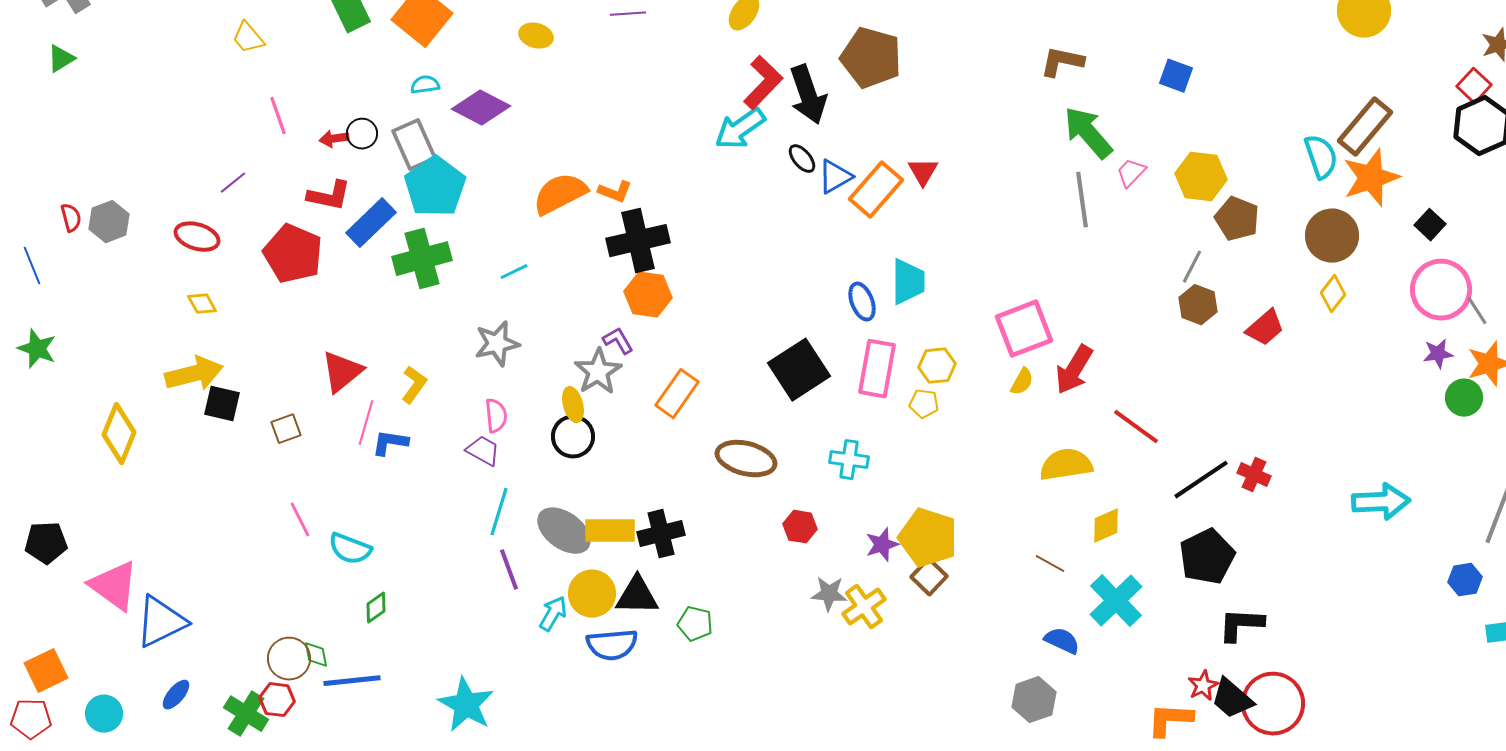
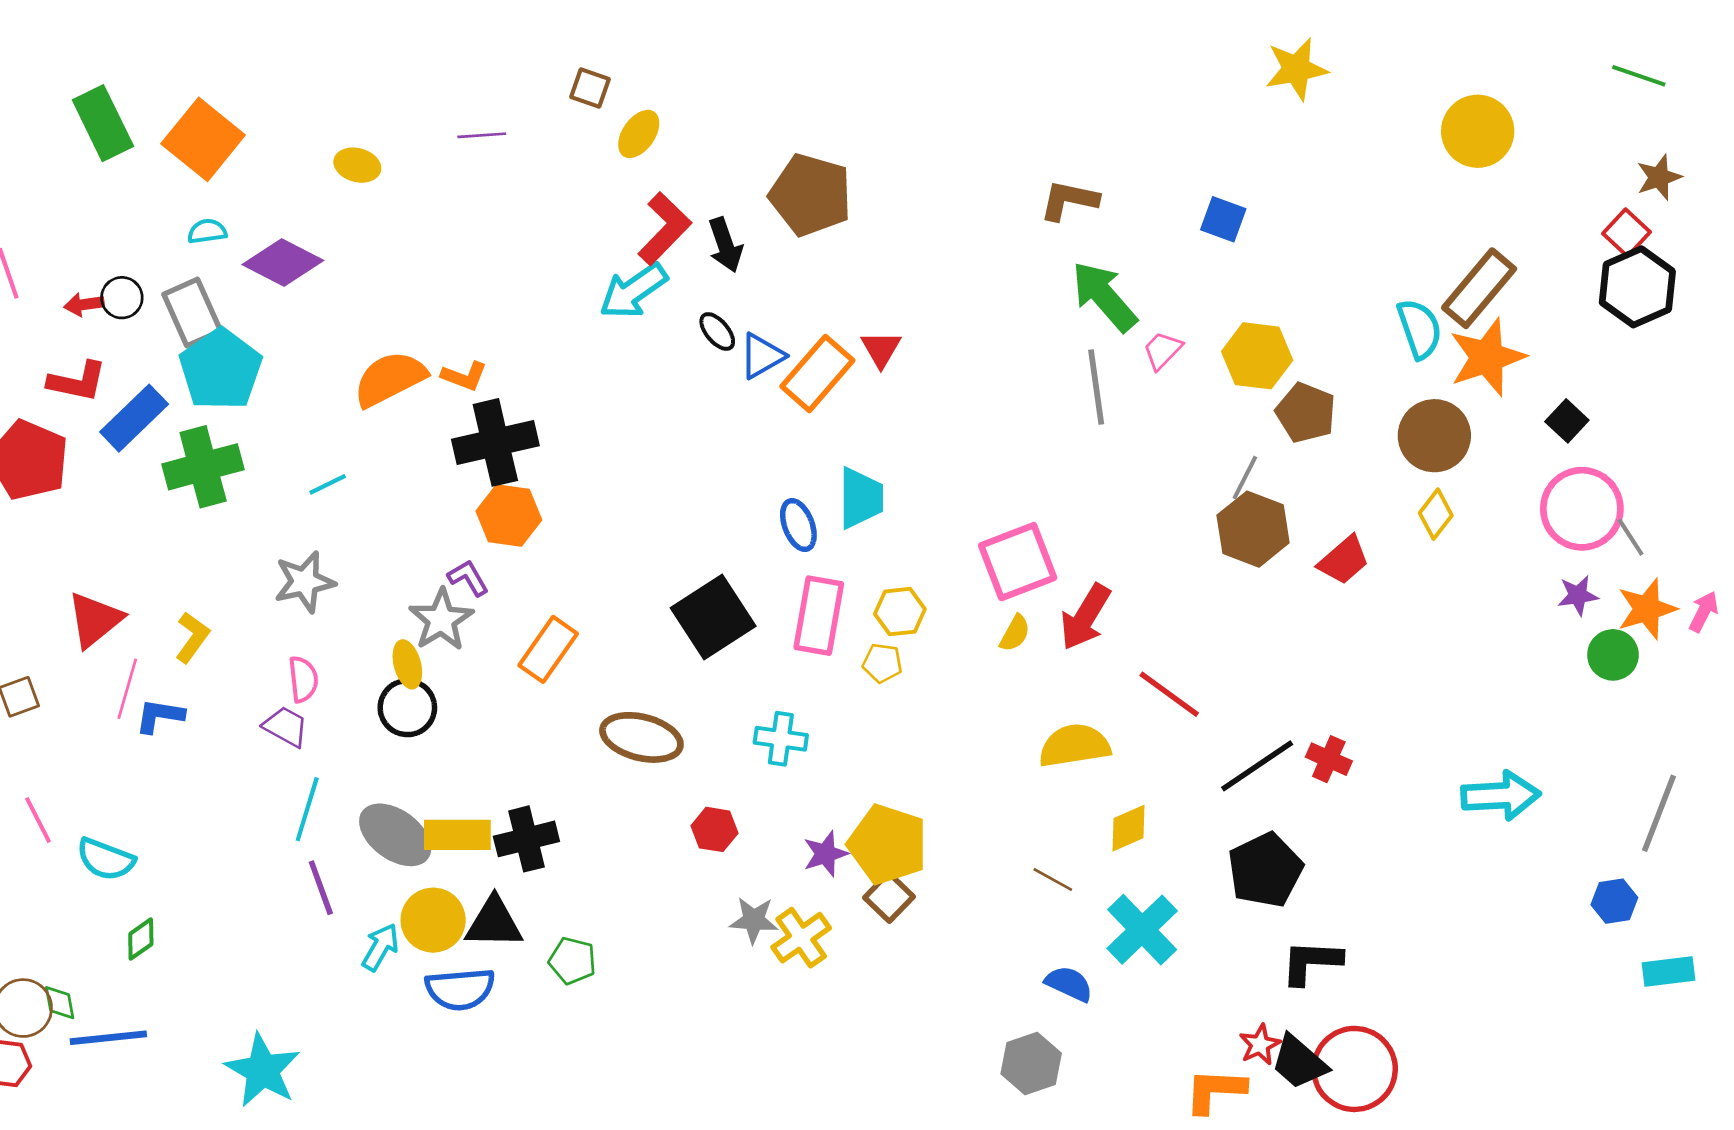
black arrow: (808, 95) -> (725, 245), size x0.7
brown hexagon: (1198, 305) -> (1253, 529), size x1.4

